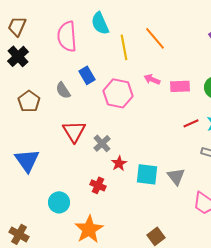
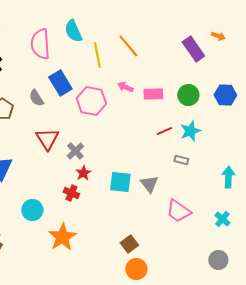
blue rectangle: (87, 75) -> (60, 83), size x1.4
red star: (119, 163) -> (83, 173), moved

